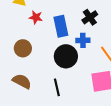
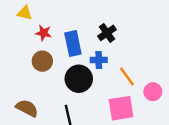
brown circle: (23, 48) -> (42, 61), moved

